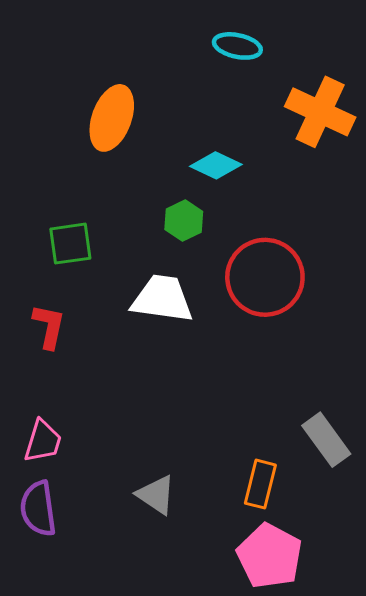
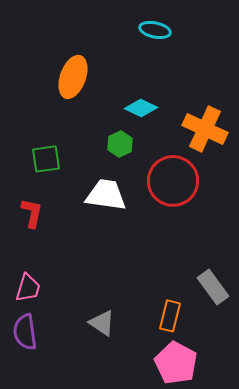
orange cross: (320, 112) -> (205, 129), moved

